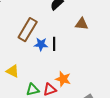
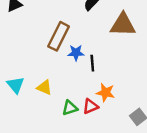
brown triangle: (82, 24) -> (123, 25), size x1.6
black line: (54, 44) -> (92, 63), moved

